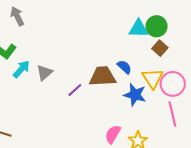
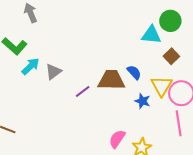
green circle: (157, 26) -> (170, 21), moved
blue star: (135, 95) -> (143, 101), size x0.7

